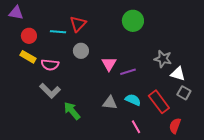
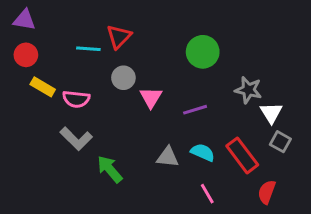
green circle: (133, 21) -> (203, 52), moved
red circle: (29, 36) -> (26, 55), moved
pink triangle: (109, 64) -> (151, 98), moved
white triangle: (178, 74) -> (271, 113), turned 42

